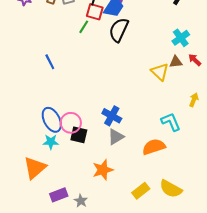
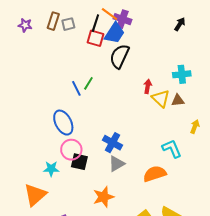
green line: (84, 27) -> (88, 83), moved
cyan cross: (181, 38) -> (182, 74), moved, turned 30
red arrow: (195, 60) -> (148, 86), moved, turned 56
blue line: (50, 62) -> (76, 88), moved
brown triangle: (176, 62) -> (178, 100), moved
blue ellipse: (52, 120) -> (63, 123), moved

